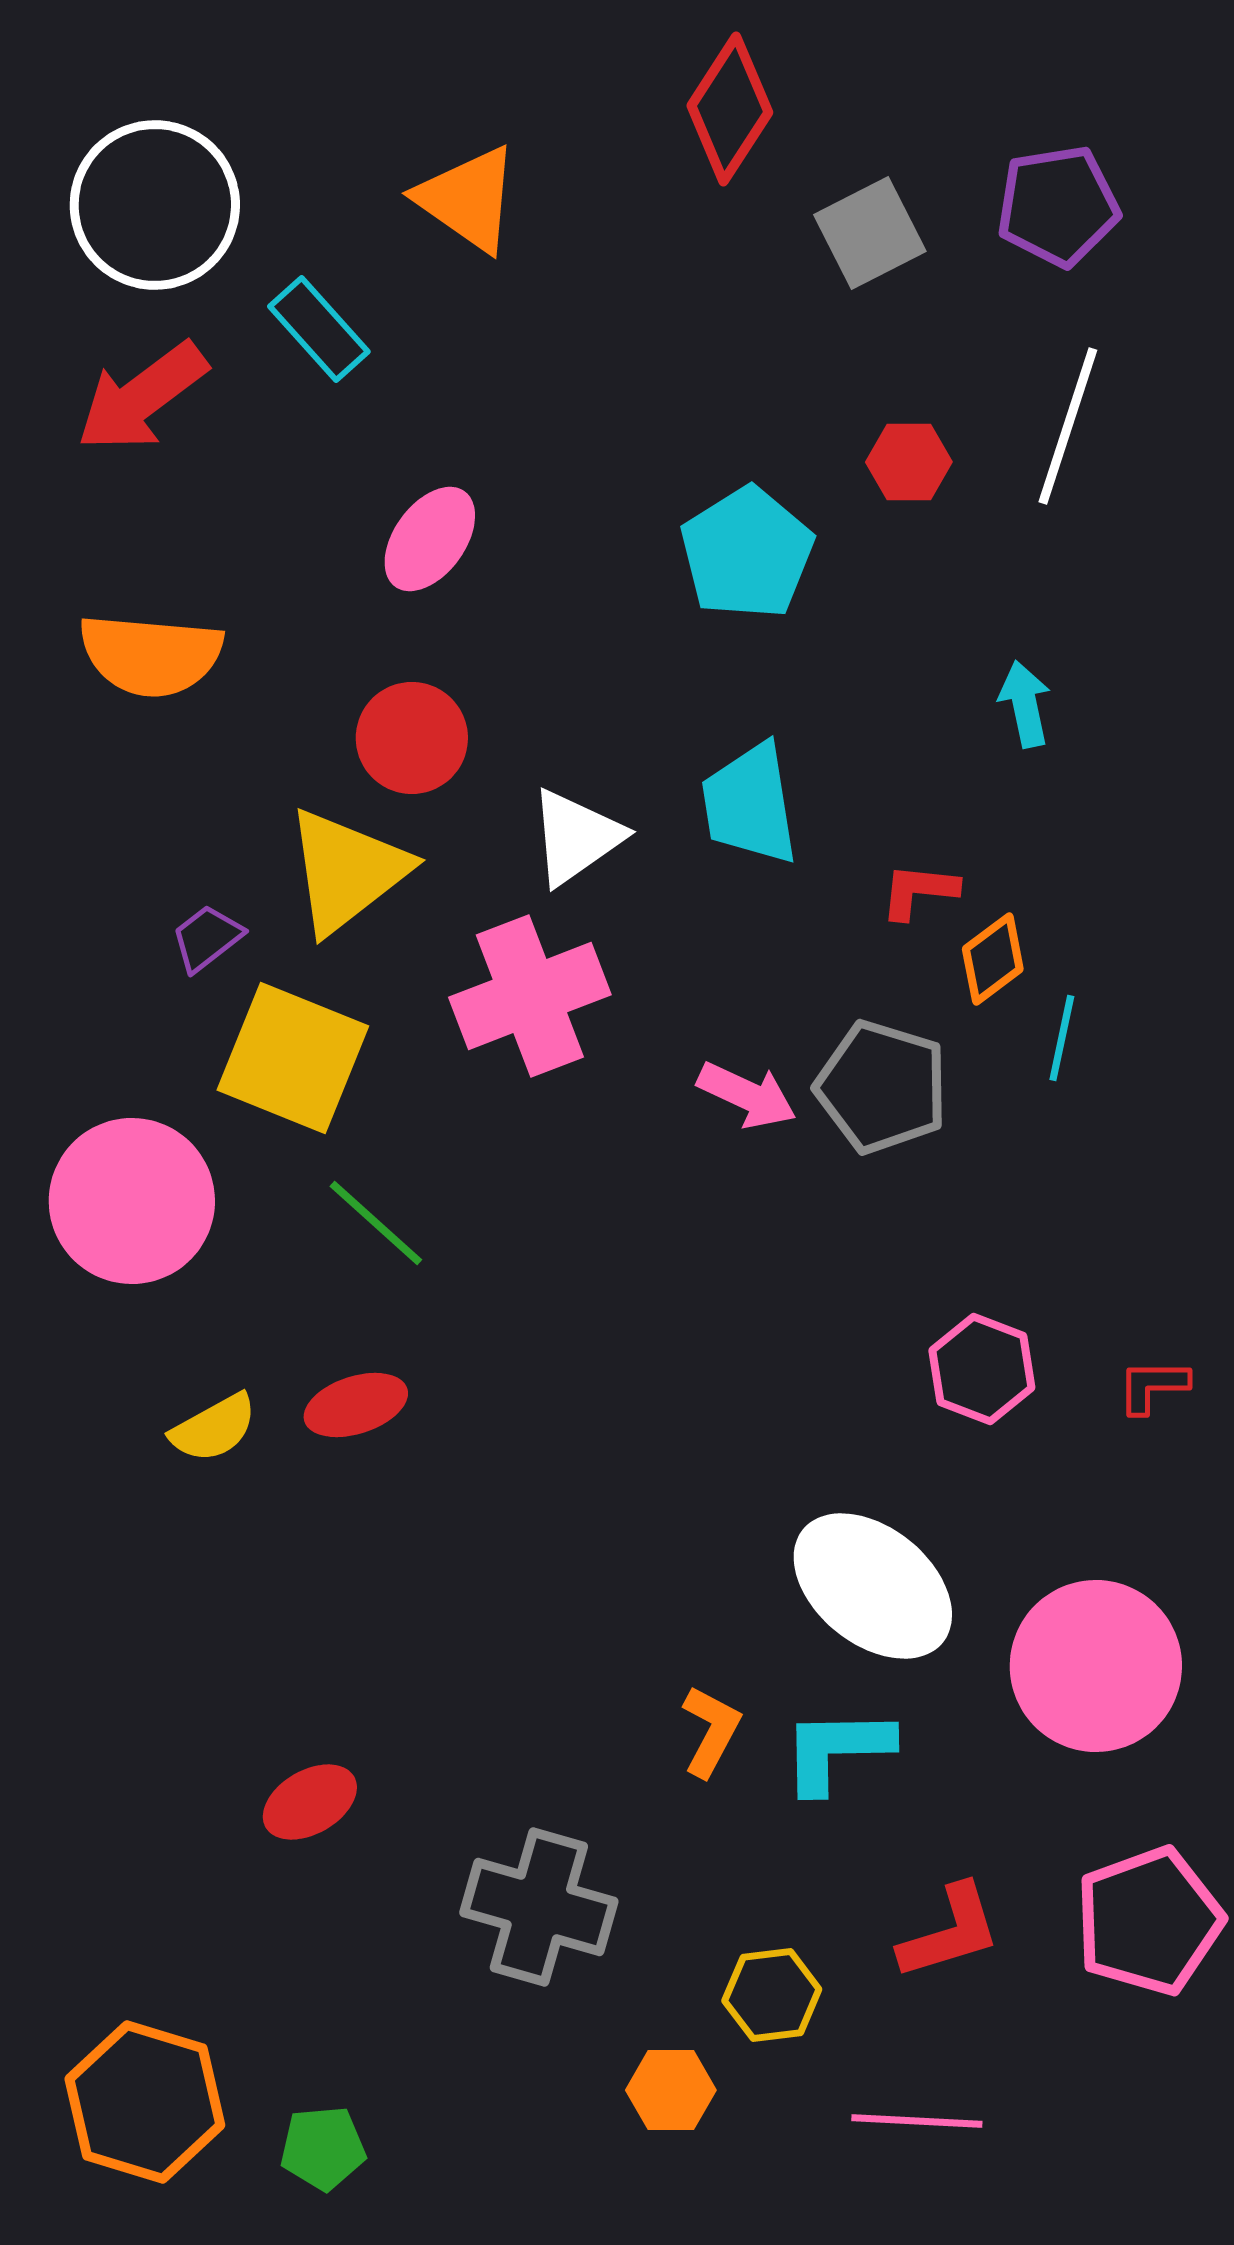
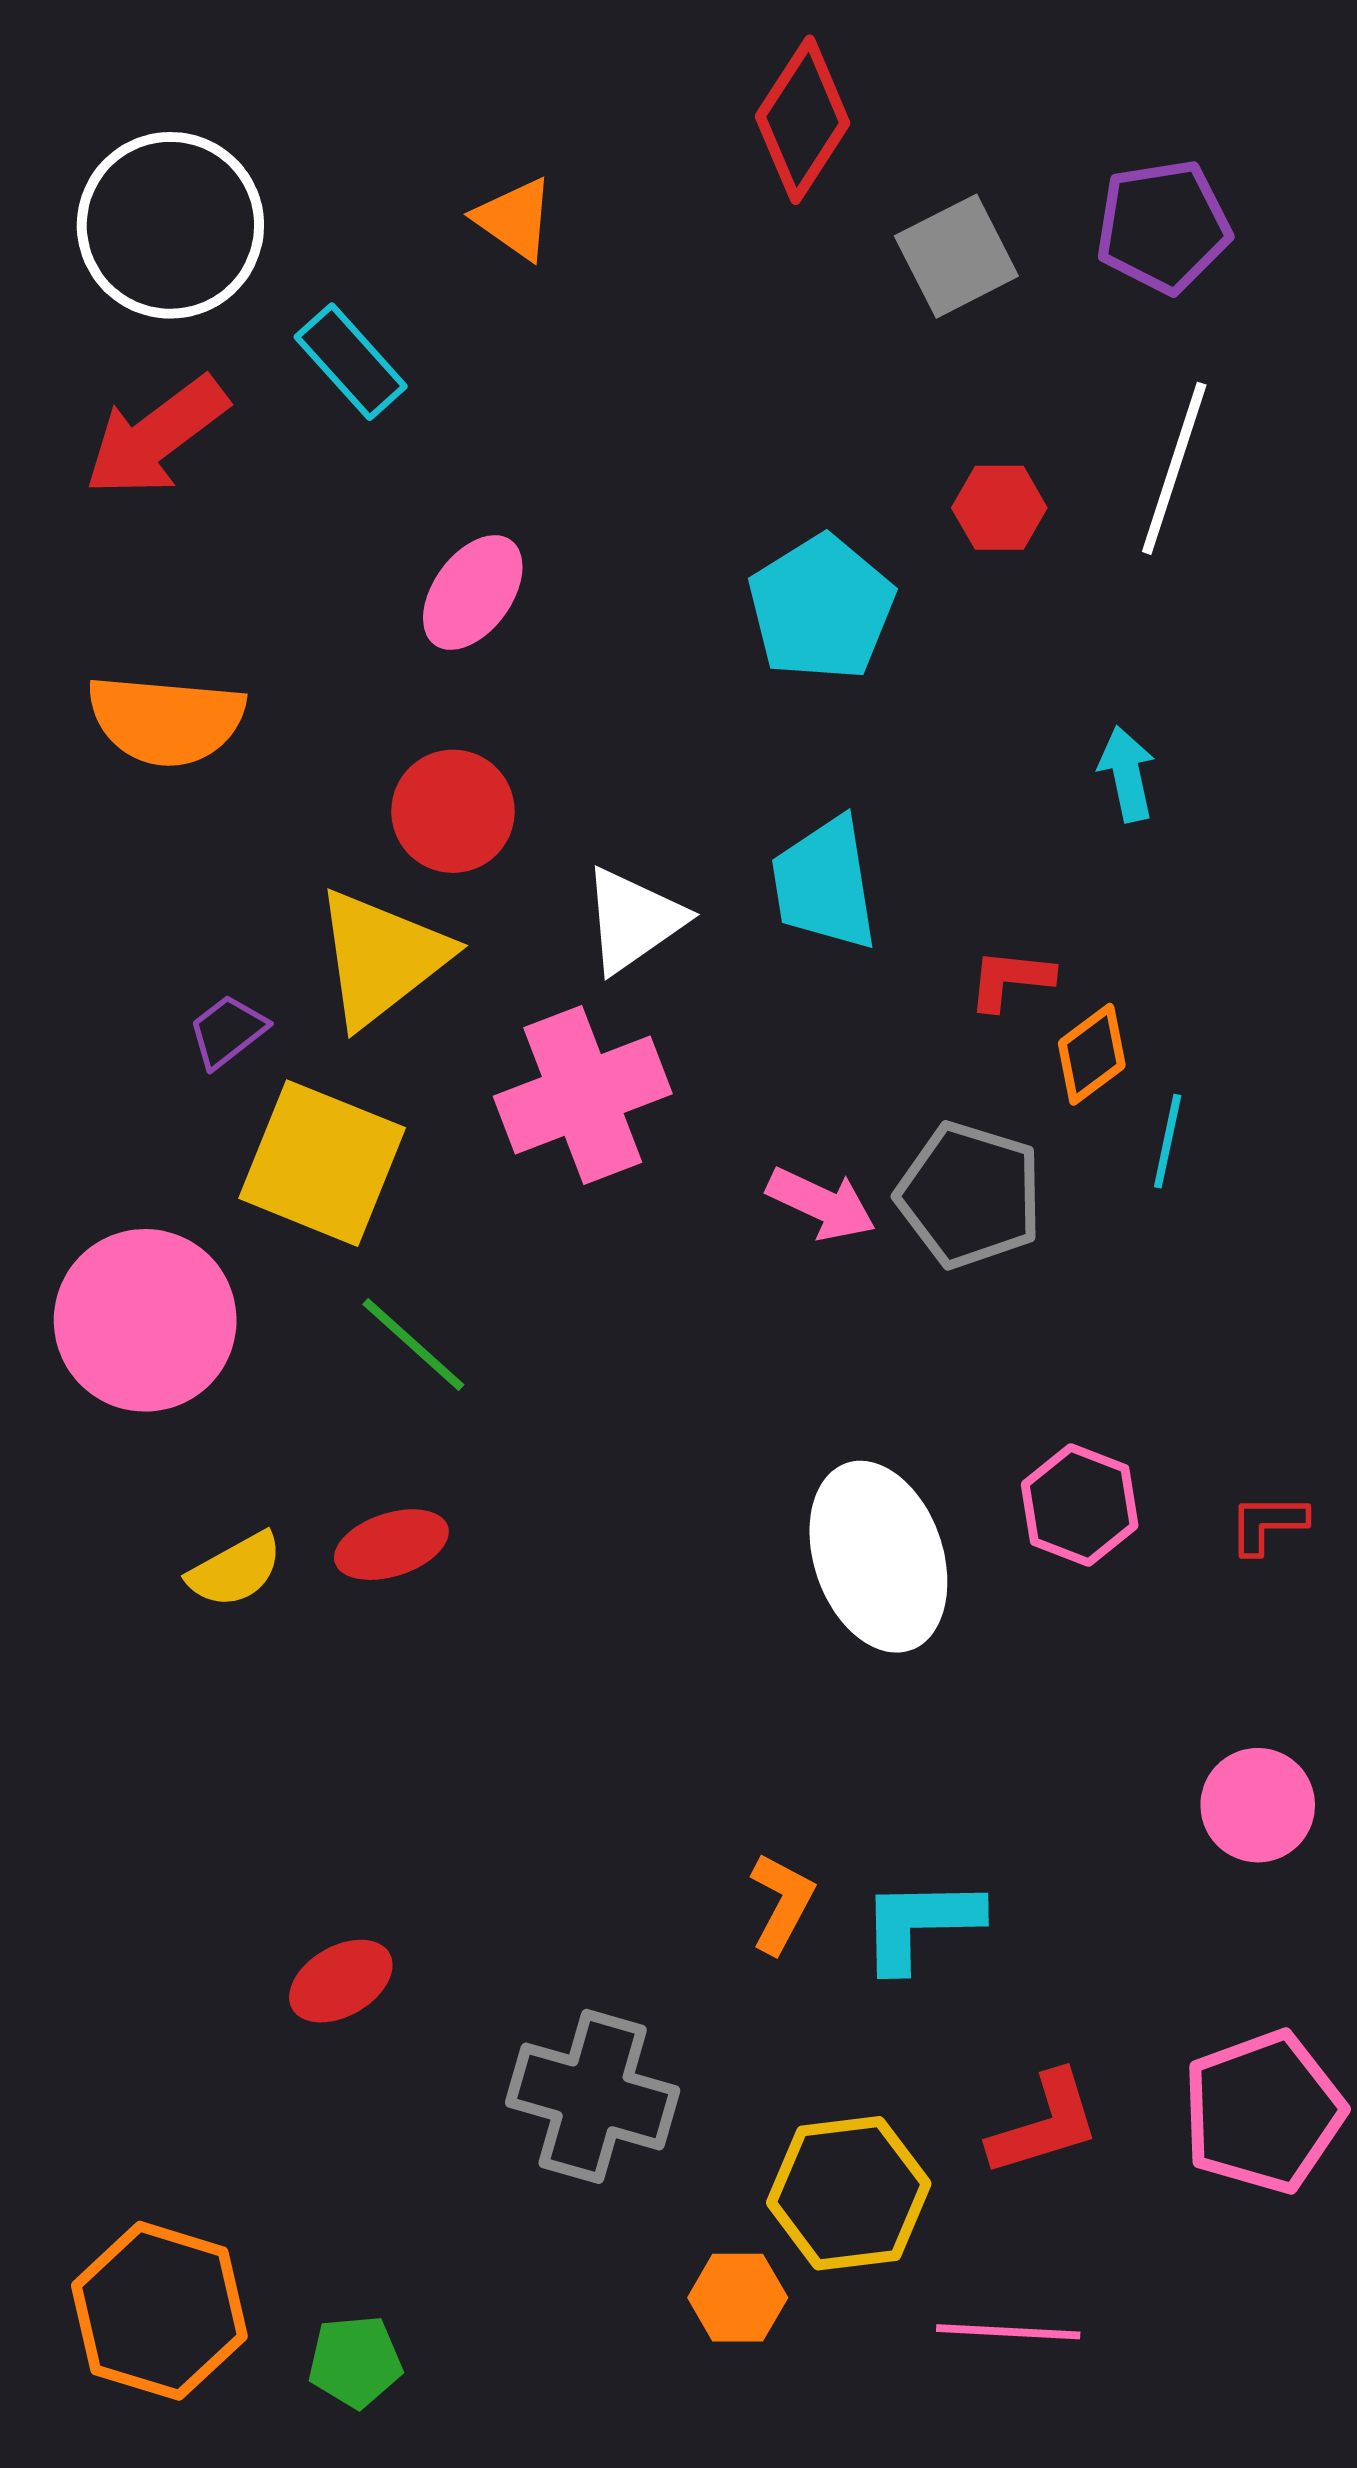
orange triangle: (468, 199) -> (515, 219), size x0.7
white ellipse: (873, 1586) -> (878, 1557), moved, turned 32
pink circle: (1096, 1666) -> (1258, 1805), moved, size x0.6
yellow hexagon: (772, 1995) -> (849, 2193), size x1.5

